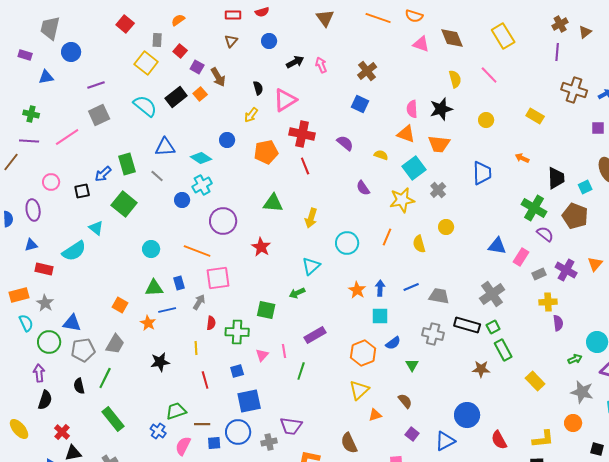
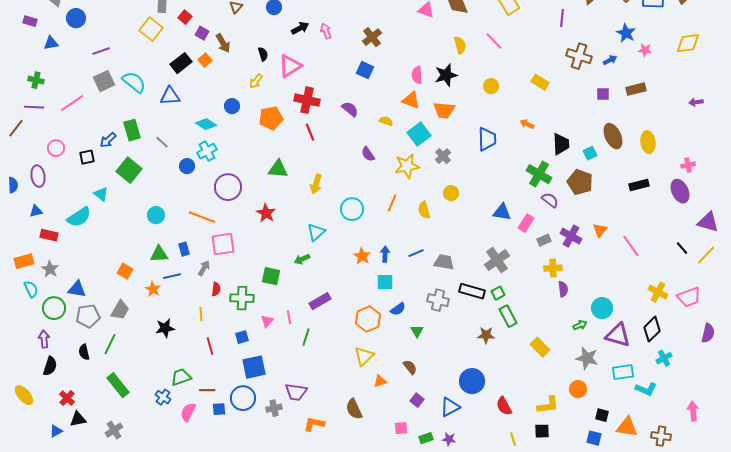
cyan semicircle: (145, 106) -> (134, 82), moved
blue triangle: (165, 147) -> (170, 96), moved

